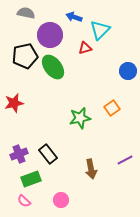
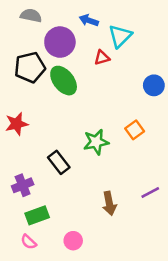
black rectangle: (48, 154) -> (59, 162), moved

